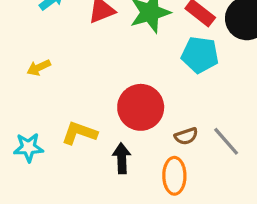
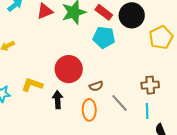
gray line: (226, 141) -> (119, 103), moved

